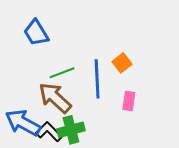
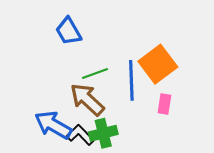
orange square: (122, 63) -> (158, 64), size x1.8

